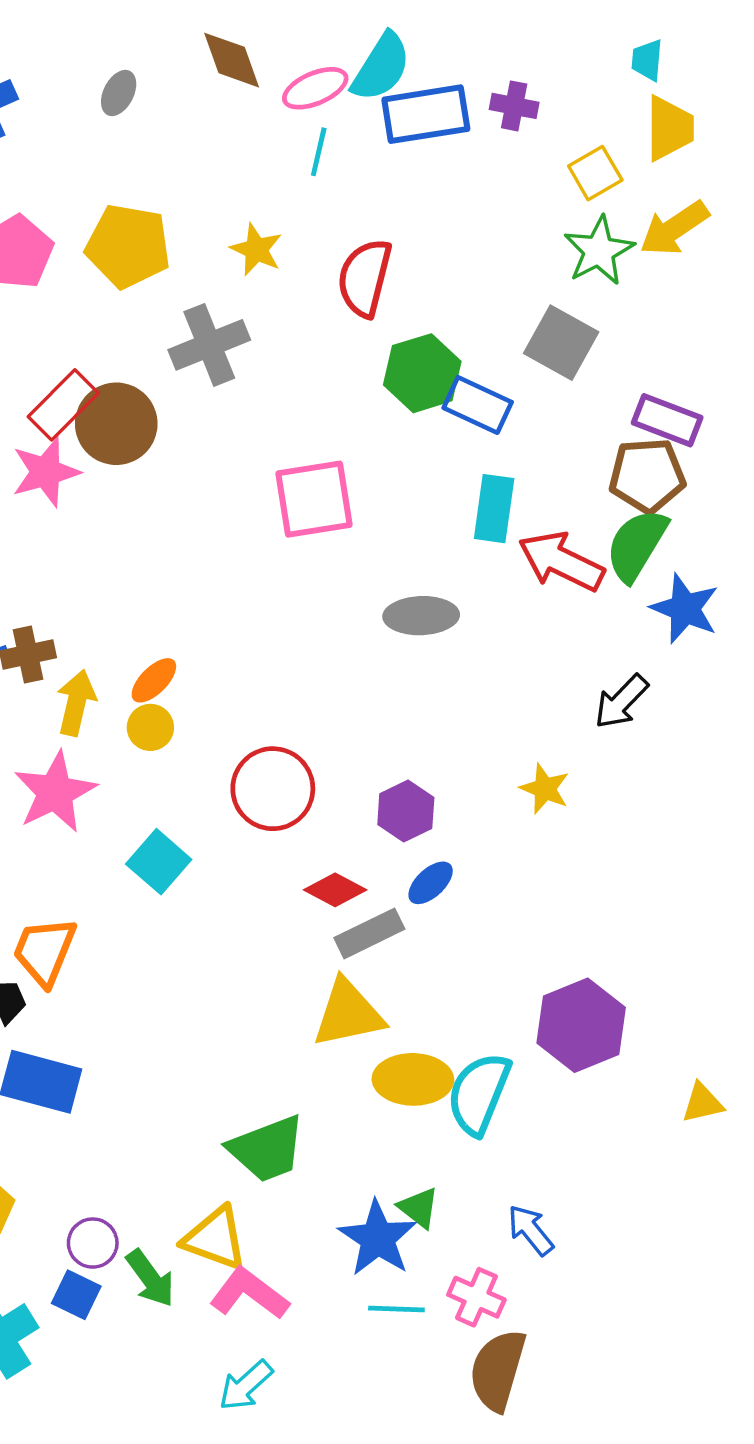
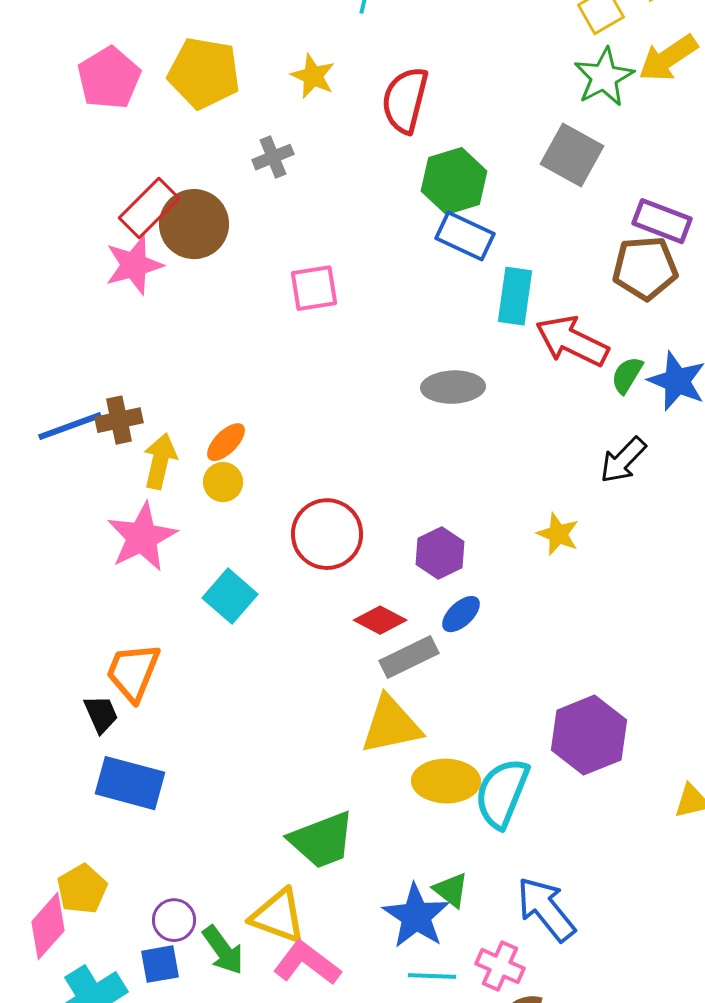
gray cross: (209, 345) -> (273, 157), size x0.6
blue rectangle: (478, 405) -> (465, 236), moved
pink square: (314, 499) -> (314, 288), moved, size x0.7
green semicircle: (637, 545) -> (627, 375), moved, size x0.6
blue arrow: (531, 1230) -> (546, 909), size x1.5
blue square: (76, 1295) -> (160, 964), turned -36

